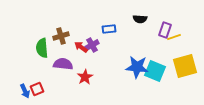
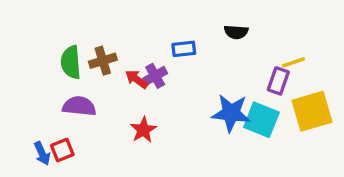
purple rectangle: (165, 30) -> (278, 81), moved
green semicircle: (42, 48) -> (71, 62), moved
purple semicircle: (63, 64) -> (79, 106), moved

